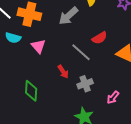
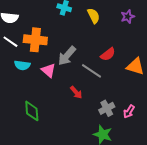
gray arrow: (68, 16) -> (67, 56), moved
gray cross: (85, 84) -> (107, 108), moved
green diamond: (31, 91) -> (32, 111), moved

